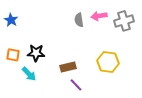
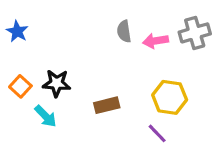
pink arrow: (99, 16) -> (155, 41), moved
orange square: (13, 55) -> (20, 86), turned 32
purple line: (76, 85) -> (157, 133), moved

